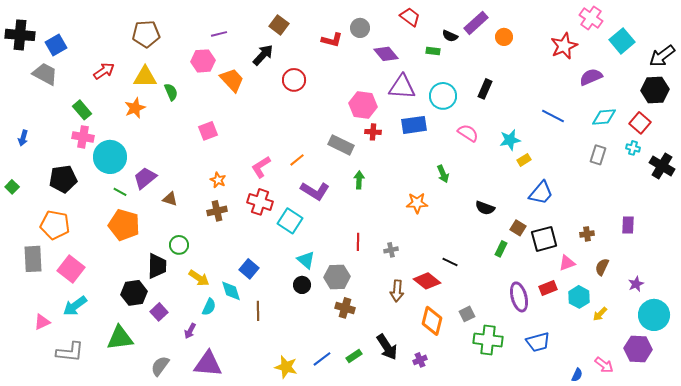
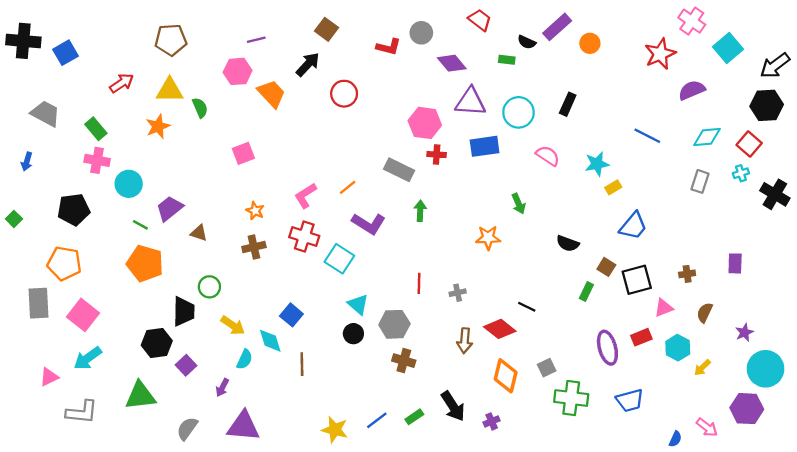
gray trapezoid: (45, 74) -> (46, 114), moved
cyan cross: (633, 148) -> (741, 173), turned -32
cyan circle: (110, 157) -> (129, 184), size x0.7

